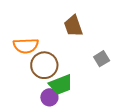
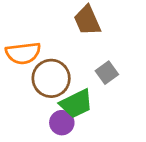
gray square: (102, 59) -> (107, 73), moved

